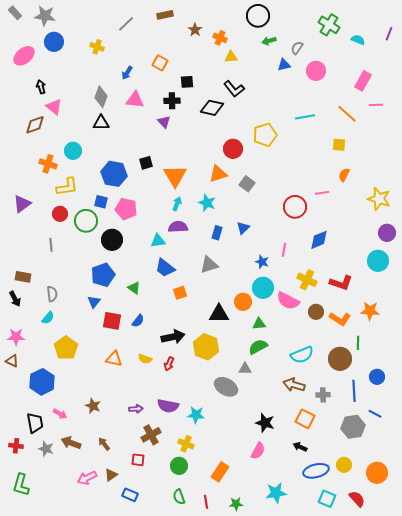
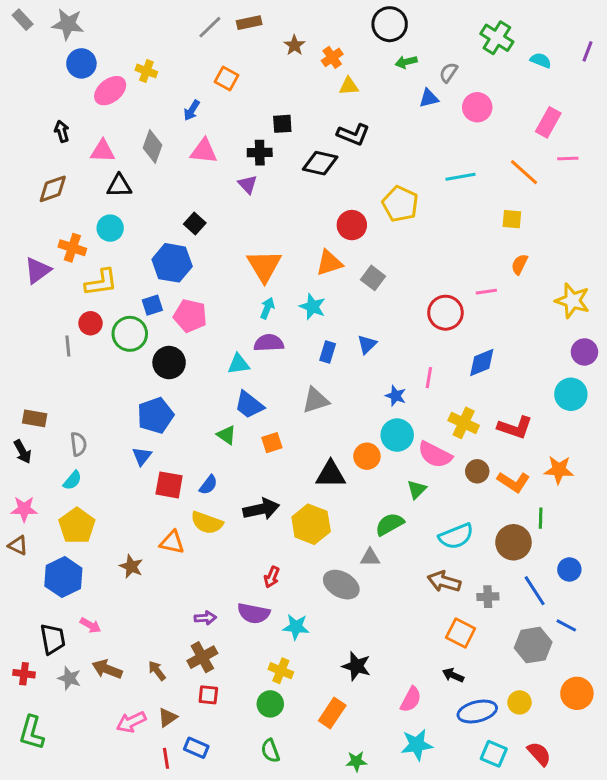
gray line: (126, 24) -> (210, 27), moved
orange cross: (220, 38) -> (332, 57), turned 32
pink ellipse: (24, 56) -> (110, 91), moved
orange square: (160, 63) -> (226, 79), moved
black L-shape: (234, 89) -> (353, 134), turned -30
pink triangle: (54, 107) -> (103, 151), moved, turned -36
black triangle: (101, 123) -> (119, 186), moved
yellow pentagon: (265, 135) -> (400, 204), turned -30
black square: (146, 163) -> (195, 224), moved, turned -32
blue square: (101, 202) -> (152, 305), turned -32
purple triangle: (22, 204) -> (38, 270), moved
gray line: (51, 245) -> (68, 346), moved
green triangle: (134, 288) -> (226, 435), moved
green triangle: (259, 324) -> (417, 489), moved, turned -40
yellow pentagon: (66, 348) -> (77, 526), moved
yellow semicircle: (145, 359) -> (207, 523), moved, size x1.5
red arrow: (169, 364) -> (272, 577), moved
blue line: (354, 391) -> (535, 591), turned -30
brown star: (93, 406) -> (131, 566), moved
black star: (265, 423) -> (356, 666), moved
brown cross: (151, 435) -> (202, 657), moved
pink semicircle: (258, 451) -> (411, 699), moved
orange circle: (377, 473) -> (577, 693), moved
red line: (206, 502) -> (166, 758), moved

